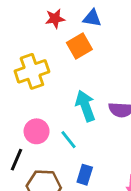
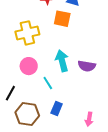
orange square: (79, 46) -> (62, 19), turned 36
pink circle: (37, 131) -> (29, 66), moved

